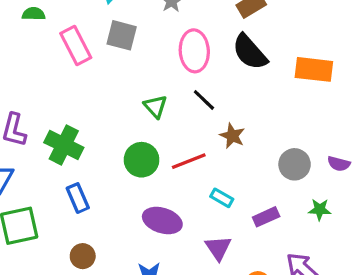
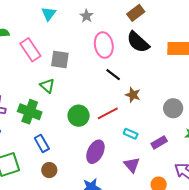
gray square: (122, 35) -> (60, 59), moved
green triangle: (155, 106) -> (47, 86), moved
purple ellipse: (162, 221) -> (95, 152), turned -75
brown circle: (83, 256) -> (49, 170), moved

